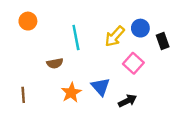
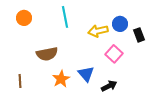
yellow arrow: (115, 36) -> (98, 31), turned 36
cyan line: (76, 37) -> (65, 17), moved
brown semicircle: (55, 63) -> (47, 54), size x1.5

